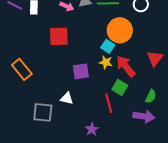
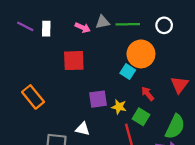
yellow star: (106, 62) -> (119, 107), moved
red arrow: (126, 66) -> (148, 94), size x0.6
green semicircle: (151, 96) -> (175, 127), size x1.6

